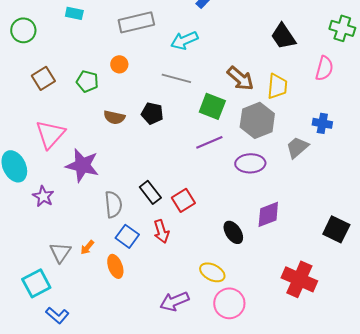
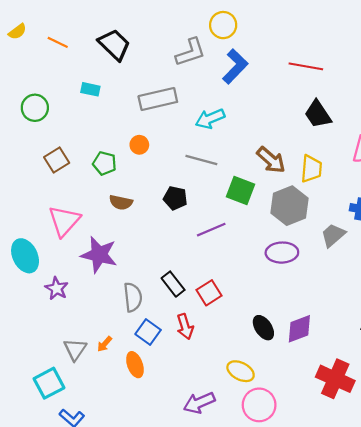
brown semicircle: (114, 117) -> (121, 202), moved
purple line: (209, 142) -> (211, 230), moved
purple diamond: (268, 214) -> (299, 329), moved

